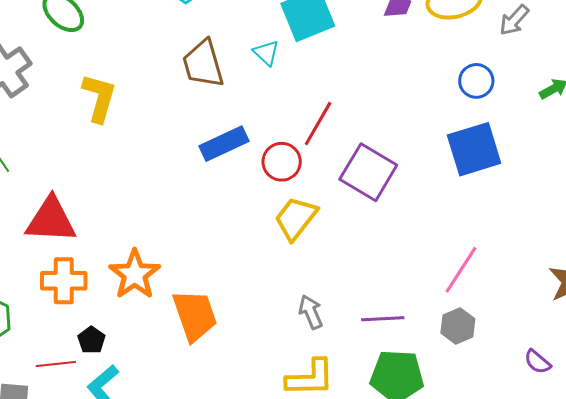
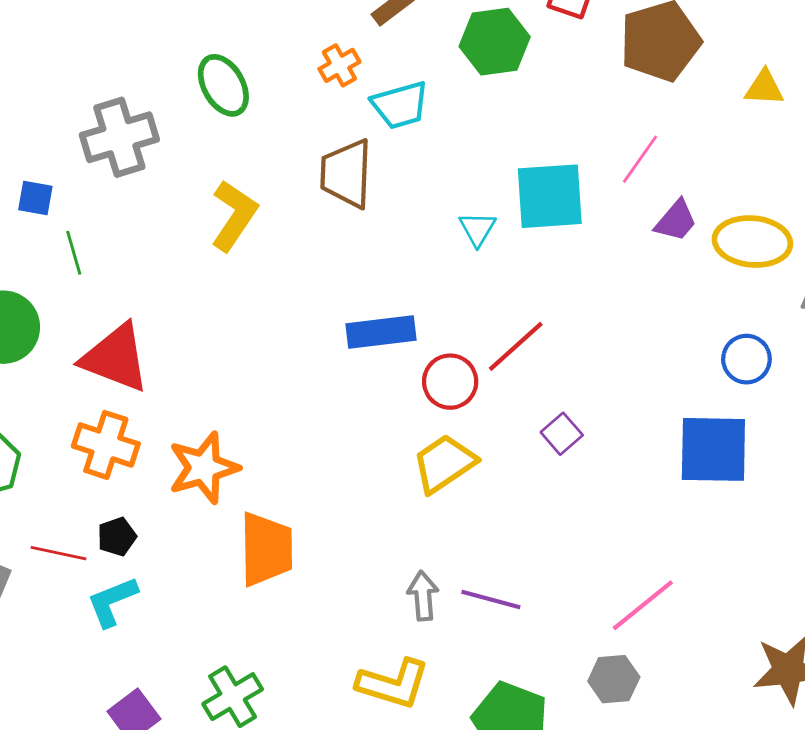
brown trapezoid: (203, 64) -> (346, 174), moved
purple square: (368, 172) -> (562, 434), size x0.5
purple line: (383, 319) -> (491, 599), moved

